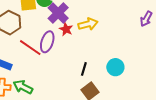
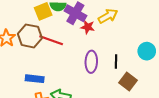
purple ellipse: (47, 42) -> (91, 62), moved
red line: (30, 48) -> (51, 40), moved

